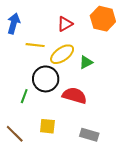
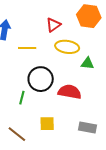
yellow ellipse: (62, 54) -> (67, 47), moved, turned 50
green triangle: (86, 62) -> (87, 63), moved, turned 40

